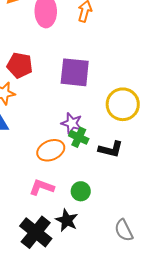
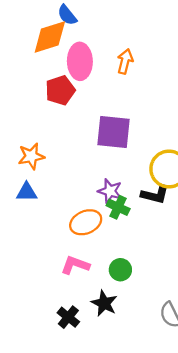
red pentagon: (20, 65) -> (60, 90), moved, turned -30
black L-shape: (111, 149) -> (155, 194), moved
black cross: (36, 232) -> (68, 317), size x0.6

